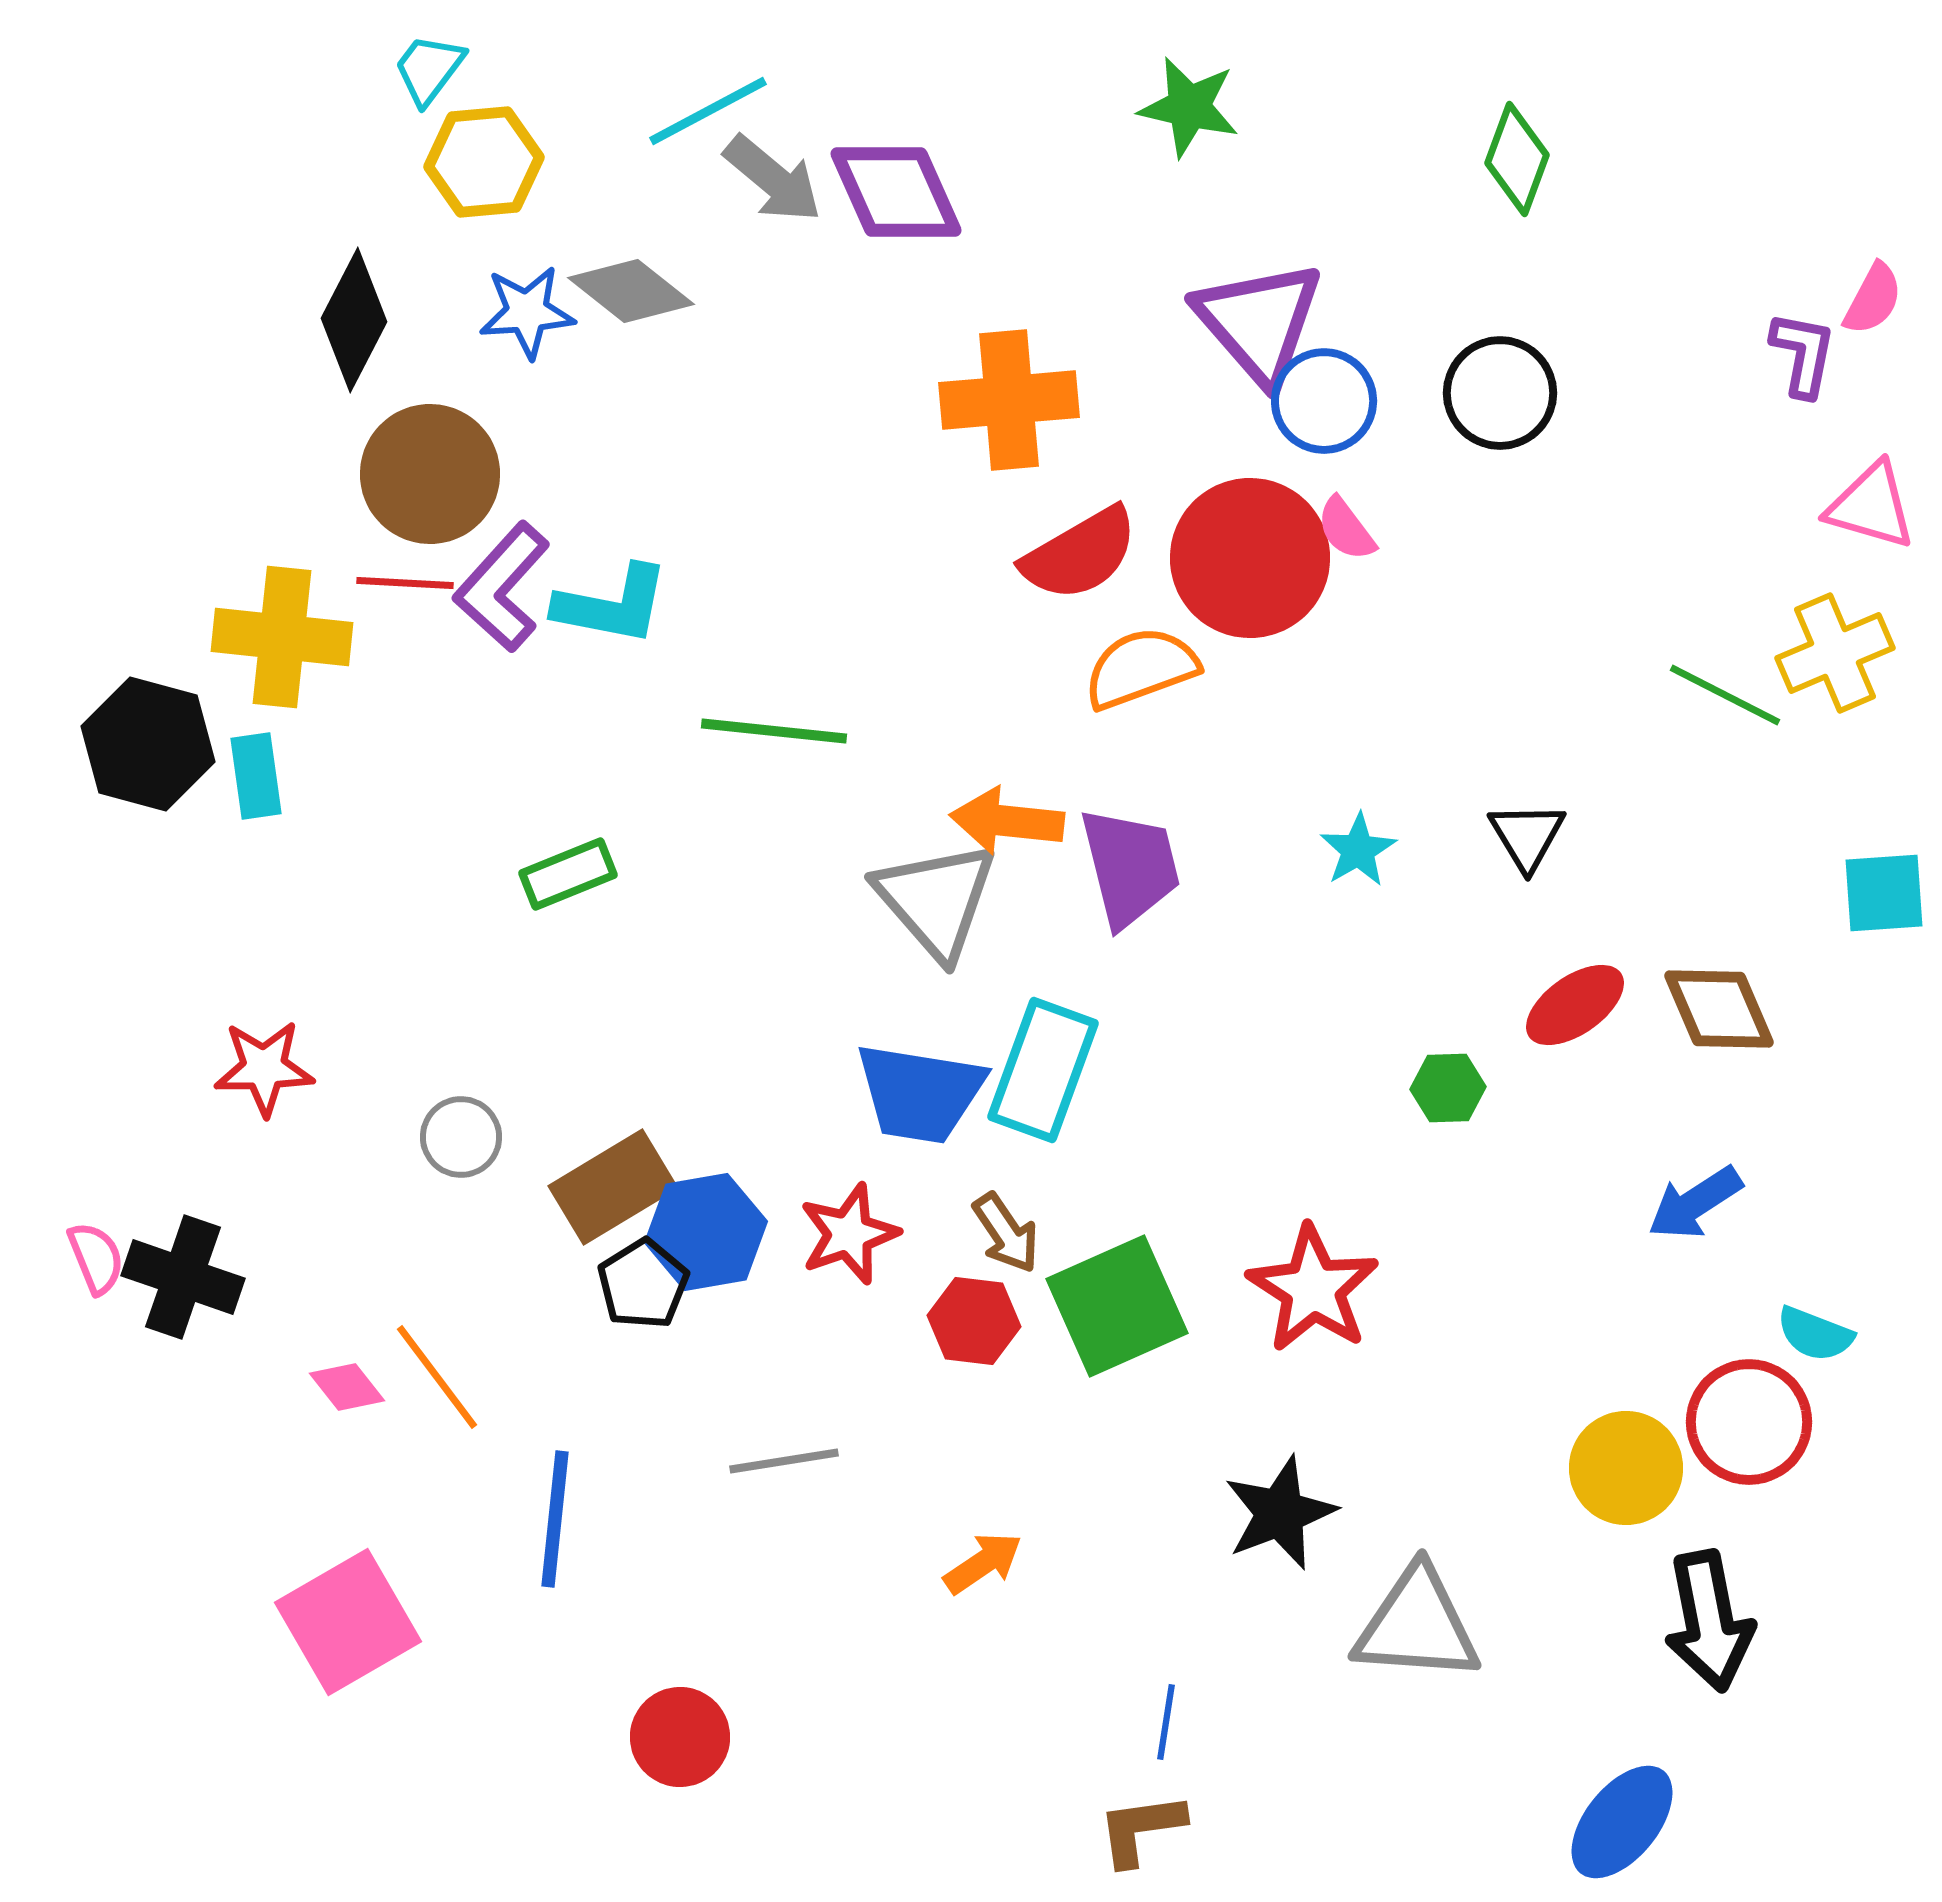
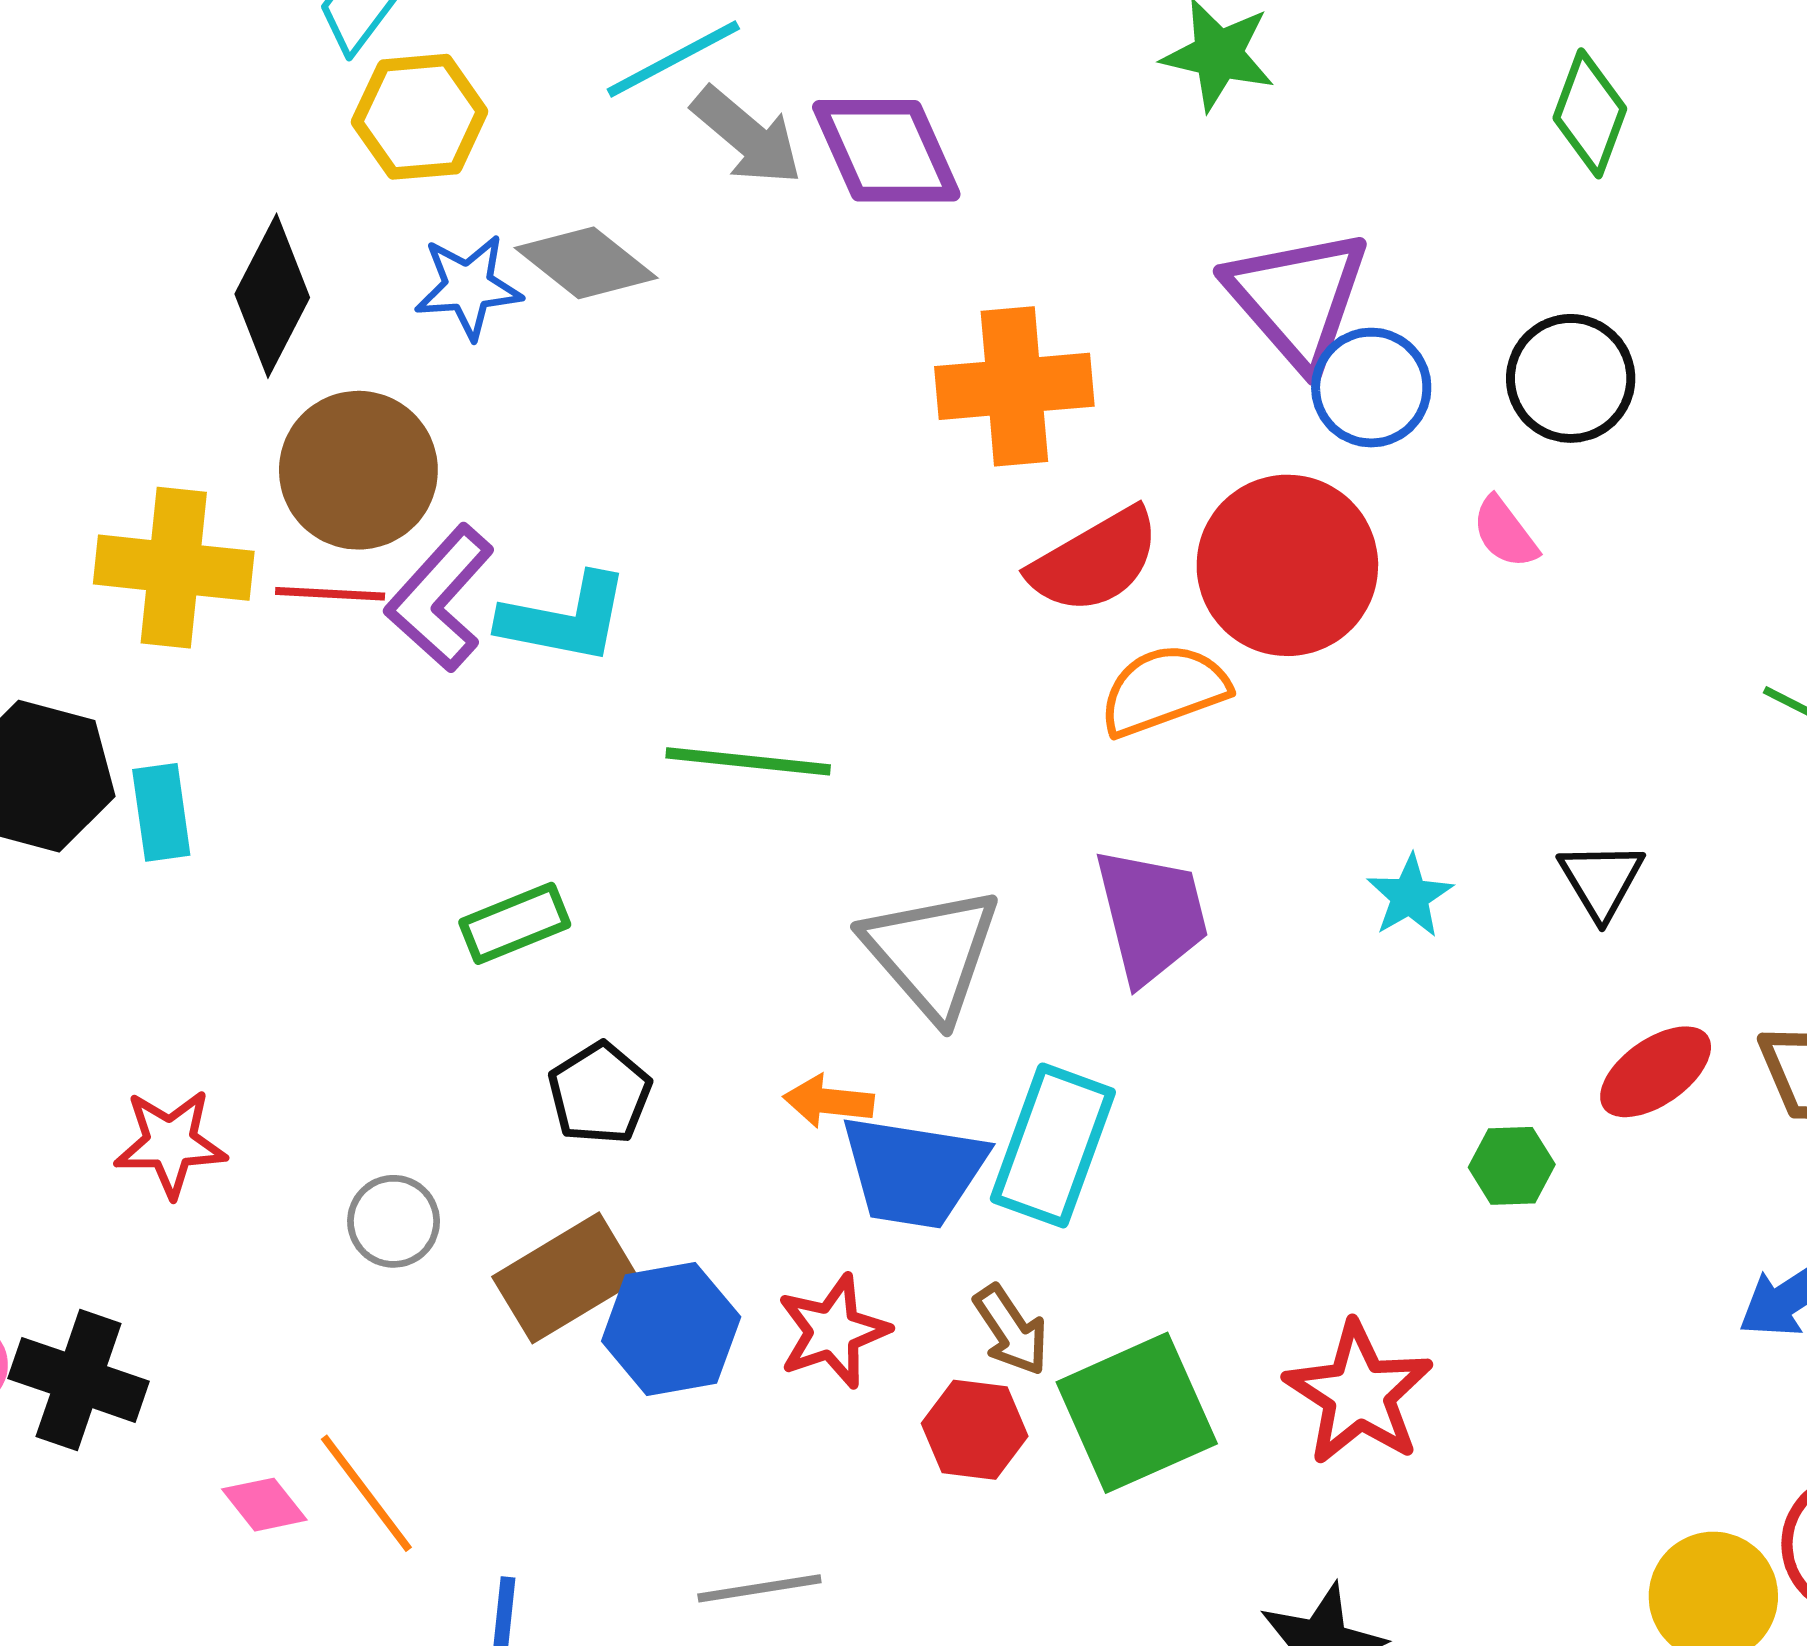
pink semicircle: (1346, 529) -> (1505, 533), moved
yellow cross: (282, 637) -> (174, 568), moved
orange arrow: (1007, 821) -> (829, 1101), moved, size x0.7
black pentagon: (643, 1284) -> (600, 1093), moved

